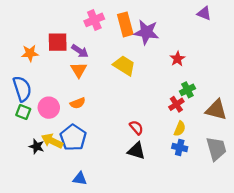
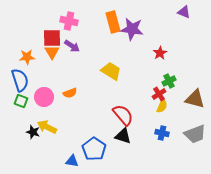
pink cross: (94, 20) -> (69, 21), moved, turned 36
orange star: (30, 53) -> (27, 57), moved
yellow trapezoid: (124, 65) -> (111, 71), moved
orange triangle: (79, 70) -> (52, 52), moved
red semicircle: (136, 128) -> (123, 115), size x1.6
yellow semicircle: (180, 129) -> (162, 106), moved
blue pentagon: (73, 138) -> (94, 149), moved
gray trapezoid: (216, 149) -> (195, 134), turned 85

